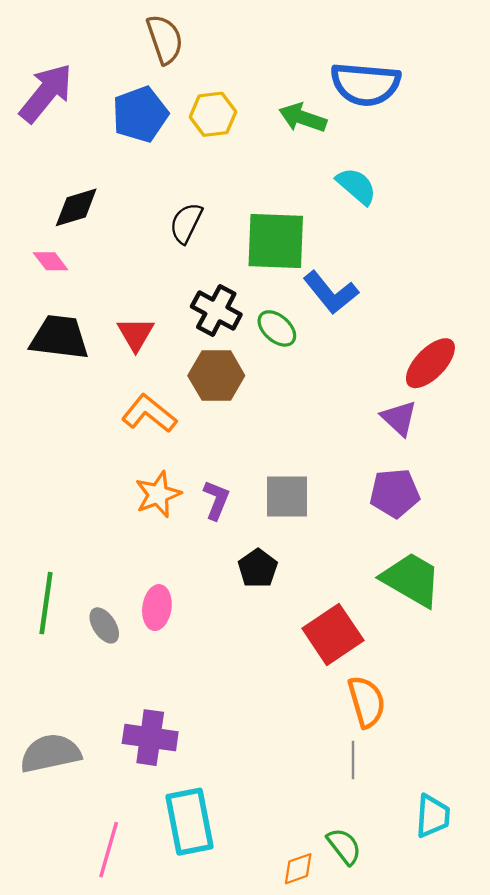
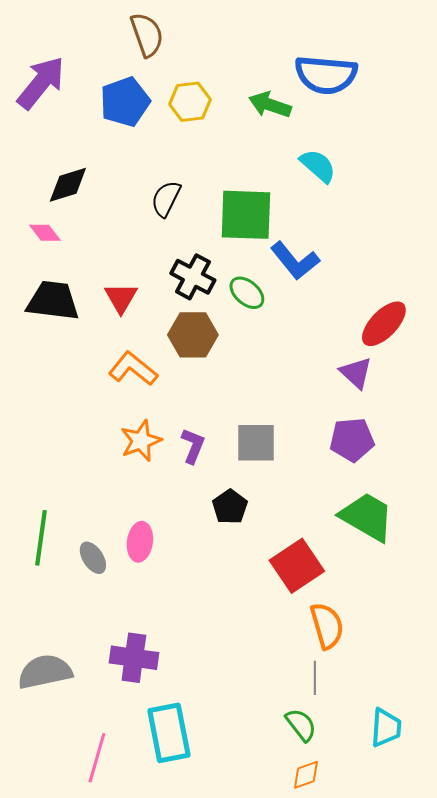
green semicircle: (344, 846) -> (301, 725), moved
orange diamond: (298, 869) -> (306, 775), moved

